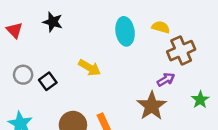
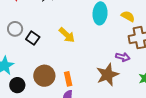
purple arrow: (166, 80) -> (123, 57), turned 32
black square: (48, 81) -> (33, 38), turned -32

